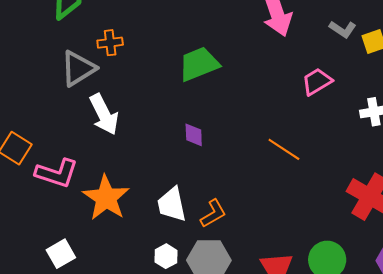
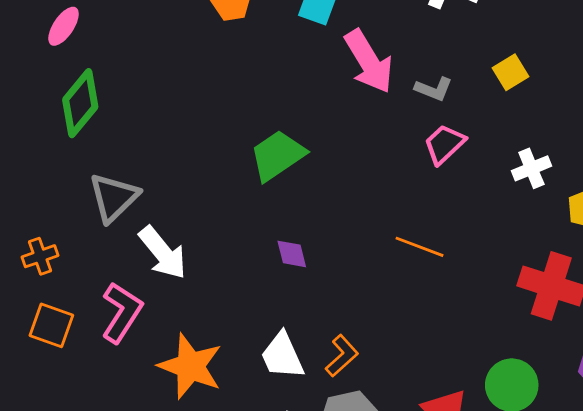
gray L-shape: (343, 29) -> (434, 89), moved
orange cross: (110, 43) -> (40, 256), moved
pink L-shape: (57, 173) -> (122, 312), moved, turned -63

